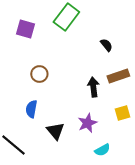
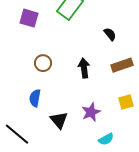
black arrow: (93, 87) -> (84, 68), moved

